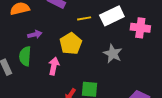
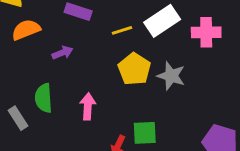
purple arrow: (35, 34) -> (62, 53), moved
yellow pentagon: (71, 44) -> (134, 69), moved

